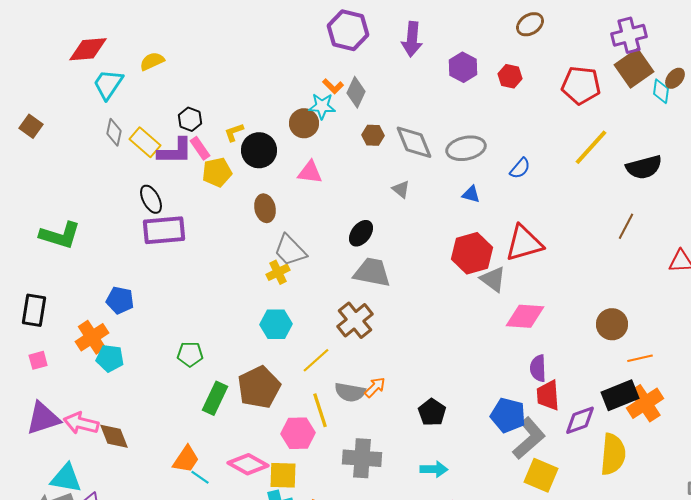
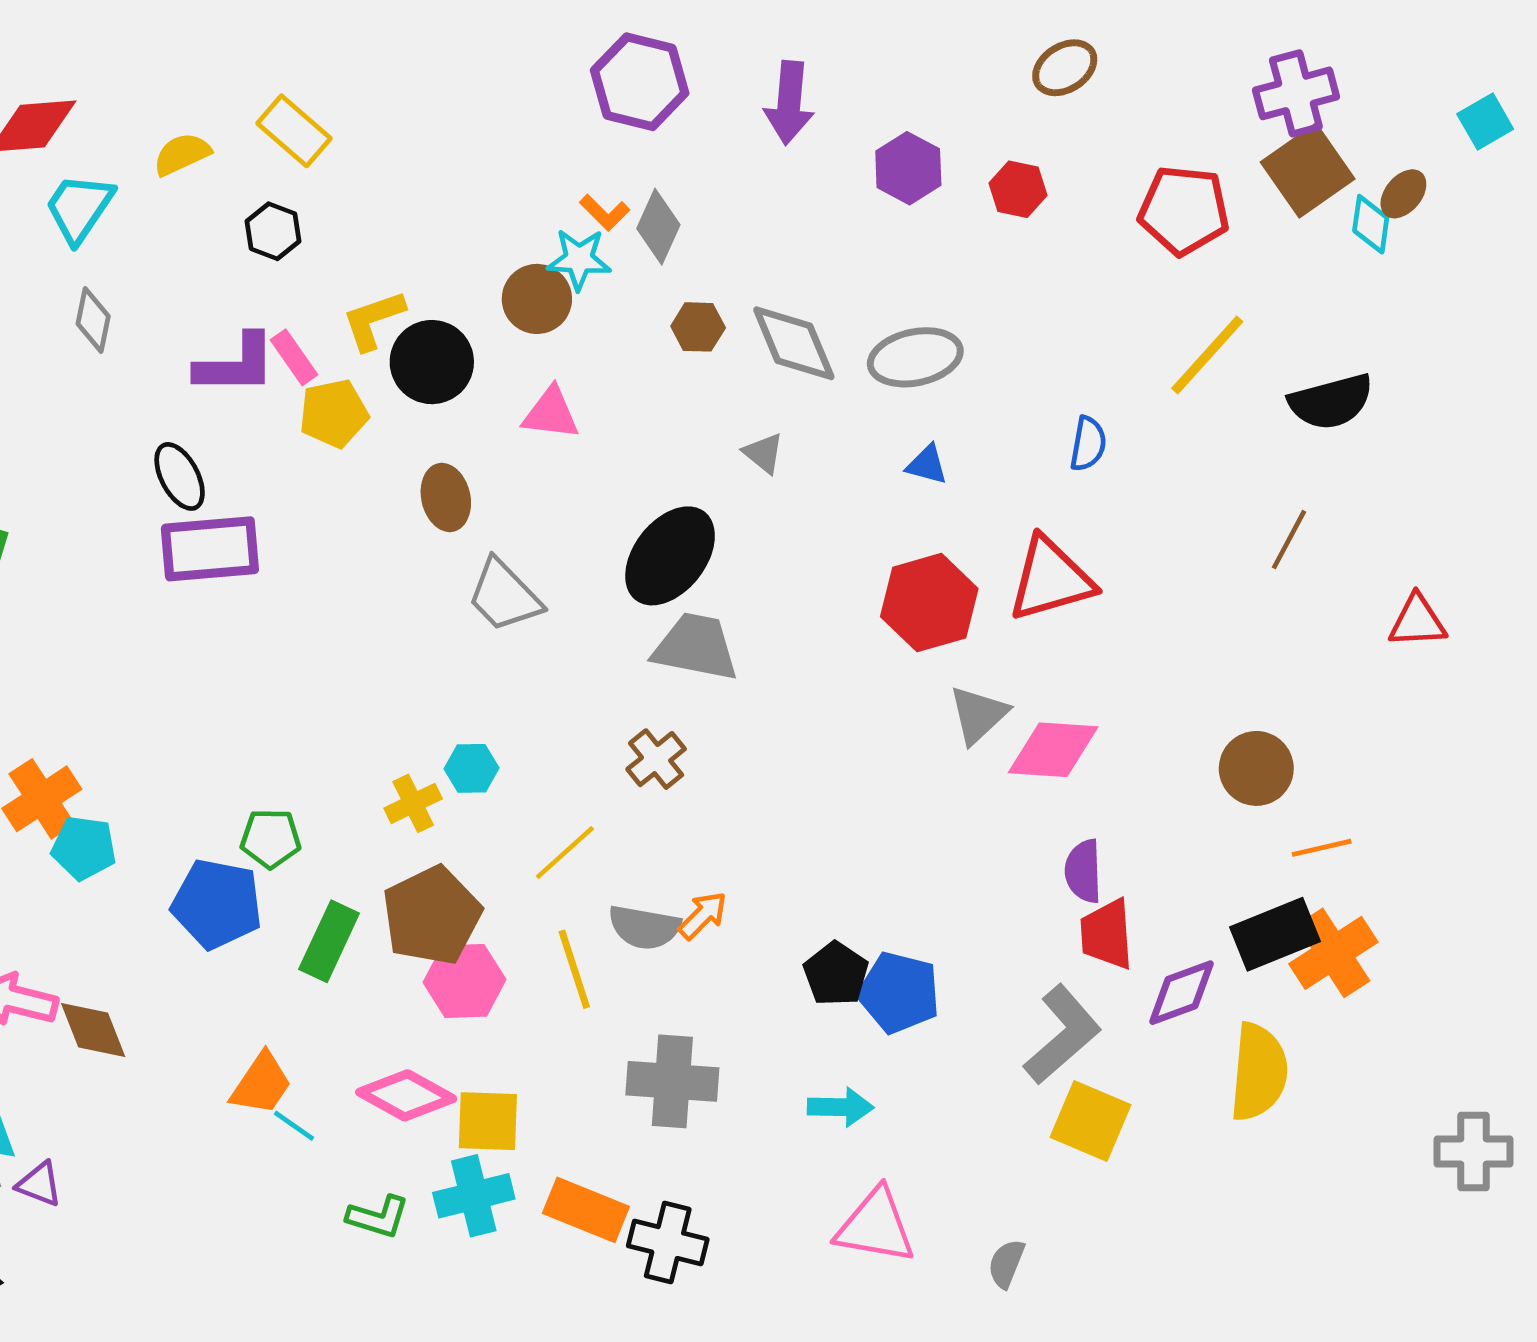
black hexagon: (190, 119) -> (273, 231), moved
yellow L-shape: (234, 132) -> (373, 320), size x1.4
yellow rectangle: (145, 142) -> (294, 131), moved
blue semicircle: (520, 168) -> (1088, 444), moved, turned -30
black ellipse: (361, 233) -> (670, 556), size x1.6
yellow cross: (278, 272) -> (413, 803), moved
gray triangle: (493, 279) -> (978, 715), moved, turned 40
blue pentagon: (120, 300) -> (217, 904), moved, size x1.4
brown cross: (355, 320) -> (656, 759), size x0.7
cyan hexagon: (276, 324) -> (472, 768), size x0.7
blue pentagon: (508, 415) -> (899, 993), moved
pink hexagon: (298, 433) -> (464, 981), moved

